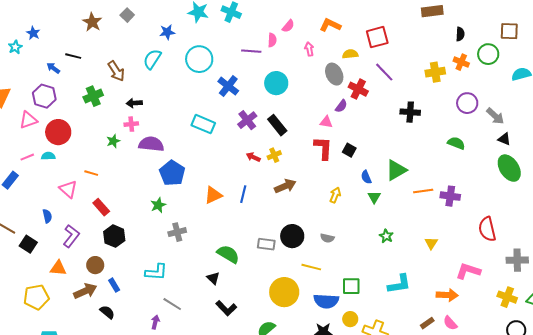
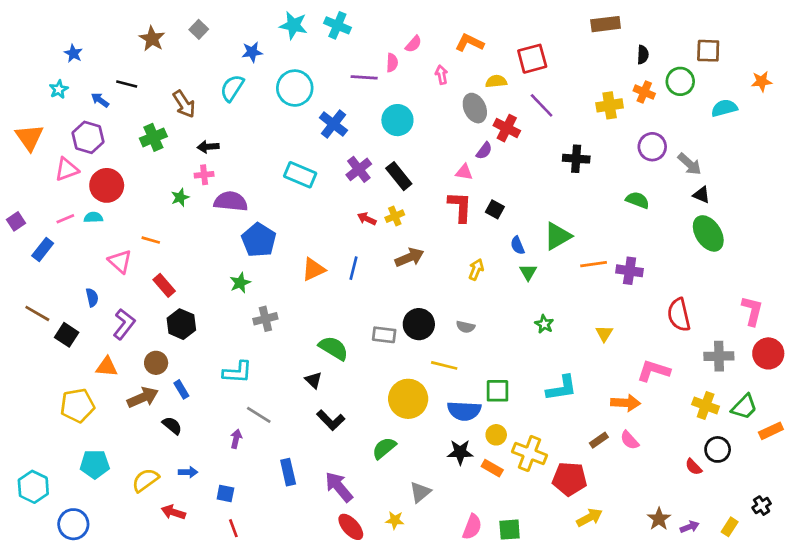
cyan star: (15, 47) -> (59, 89), moved

